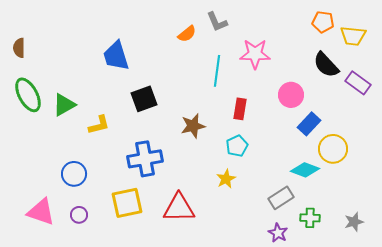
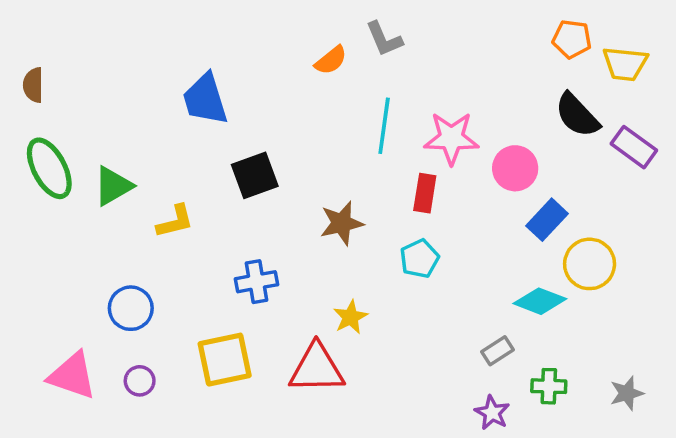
pink star: (255, 54) -> (451, 138), moved
blue cross: (145, 159) -> (257, 282), size x0.7
yellow star: (226, 179) -> (350, 317), moved
gray rectangle: (281, 198) -> (497, 351), size x0.7

